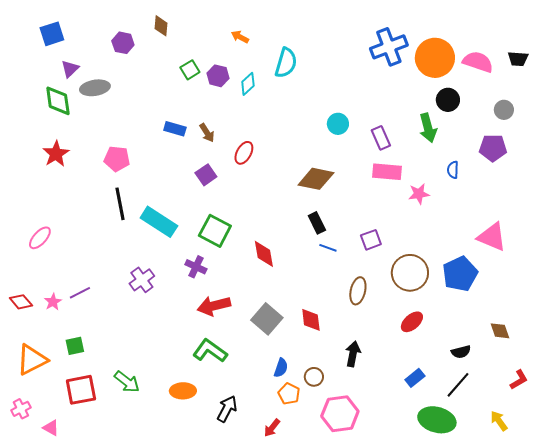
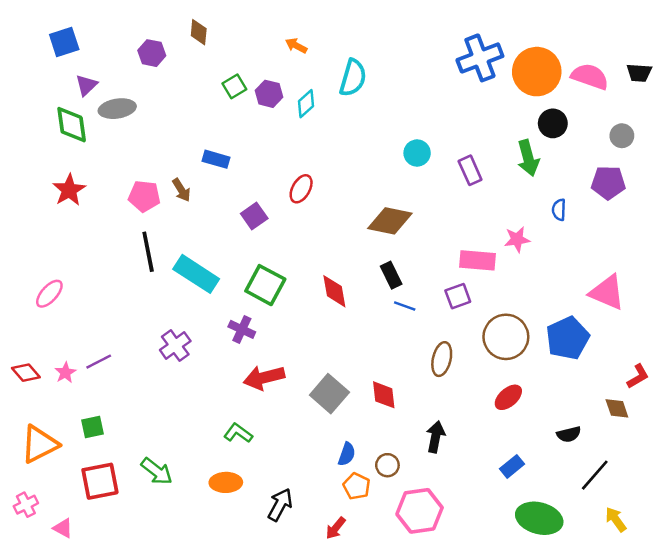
brown arrow: (207, 133) -> (181, 190), moved
pink rectangle: (387, 172) -> (478, 260), moved
red diamond: (264, 254) -> (334, 291), moved
green L-shape: (210, 351) -> (238, 433), moved, size x0.7
red L-shape: (519, 380) -> (638, 376), moved
black line: (458, 385) -> (595, 475), moved

